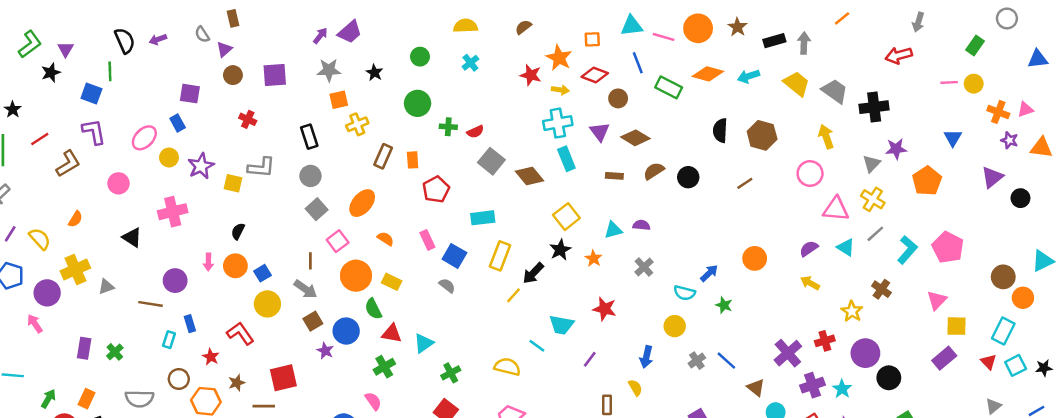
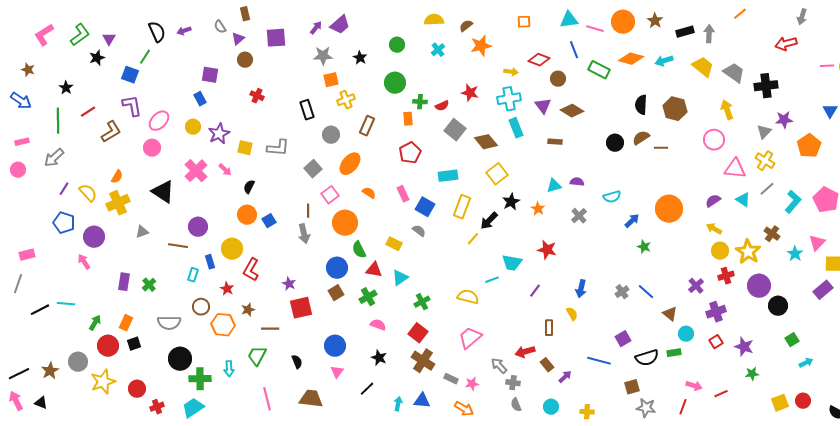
brown semicircle: (523, 27) -> (466, 26), moved
orange square: (592, 39) -> (524, 22), moved
orange star: (559, 58) -> (481, 46), moved, turned 30
green line: (110, 71) -> (145, 57), turned 35
purple square: (275, 75) -> (276, 38), moved
red star: (531, 75) -> (470, 93), moved
pink ellipse: (144, 138) -> (159, 121), moved
orange rectangle: (413, 160) -> (408, 119), moved
gray L-shape: (261, 167) -> (278, 148), moved
brown semicircle: (654, 171) -> (641, 138), moved
gray circle: (310, 176) -> (331, 135), moved
brown line: (745, 183) -> (661, 148), turned 32
pink cross: (173, 212) -> (196, 171), turned -30
yellow square: (566, 217) -> (497, 174), moved
black triangle: (132, 237) -> (163, 192), size x1.4
orange circle: (755, 258) -> (669, 209), size x1.4
pink arrow: (208, 262) -> (225, 170), moved, turned -48
yellow cross: (75, 269) -> (118, 203), moved
yellow rectangle: (392, 282) -> (394, 244), moved
gray arrow: (306, 289) -> (304, 234), turned 42
cyan semicircle: (685, 293) -> (612, 197), moved, turned -30
yellow circle: (267, 304) -> (232, 249), moved
yellow star: (852, 311) -> (748, 252), size x1.4
brown square: (313, 321) -> (336, 293), moved
yellow circle: (675, 326) -> (720, 251), moved
red L-shape: (240, 333) -> (251, 270), turned -115
cyan line: (537, 346) -> (492, 280), turned -56
purple star: (325, 351) -> (289, 284), moved
purple cross: (788, 353) -> (696, 286), size x0.7
red square: (283, 378) -> (301, 308), moved
cyan star: (842, 389) -> (795, 254), moved
pink semicircle: (373, 401) -> (378, 325), moved, turned -35

